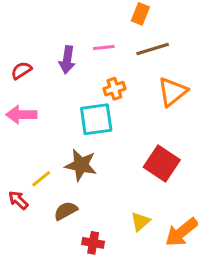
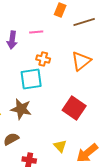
brown line: (153, 49) -> (84, 22), moved
orange cross: (114, 89) -> (43, 59), turned 32
yellow triangle: (140, 222) -> (60, 146), turned -32

